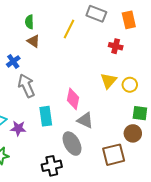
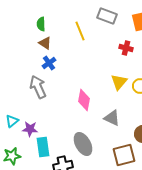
yellow line: (69, 29) -> (80, 31), turned -48
blue cross: (13, 61) -> (49, 63), moved
cyan rectangle: (46, 116) -> (43, 147), moved
gray triangle: (85, 120) -> (112, 118), moved

